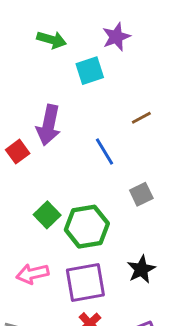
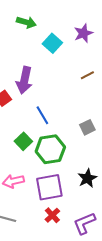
purple star: (116, 37) -> (83, 33), moved
cyan square: (90, 71) -> (52, 43), turned -30
blue line: (104, 152) -> (42, 115), moved

